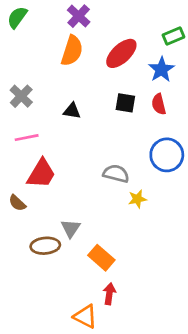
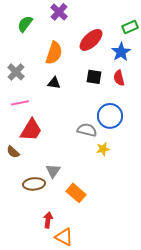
green semicircle: (17, 17) -> (25, 24), moved
orange semicircle: (72, 51) -> (54, 53), moved
blue circle: (167, 155) -> (110, 116), moved
red arrow: (109, 294) -> (48, 220), moved

